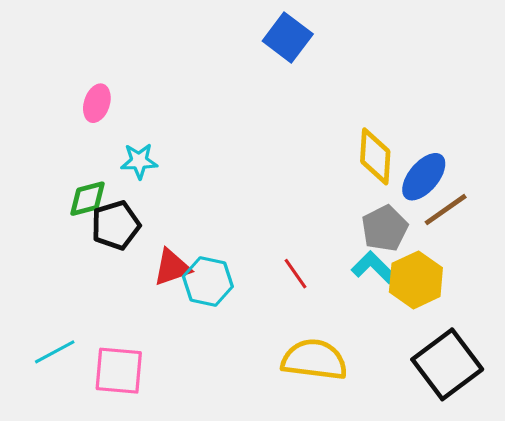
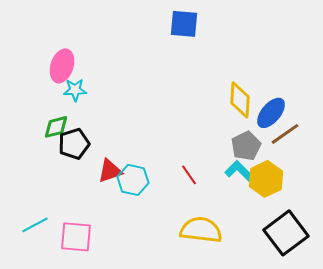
blue square: (288, 38) -> (184, 24), turned -32
pink ellipse: (97, 103) -> (62, 66), size x1.4
cyan star: (139, 161) -> (75, 90), moved

